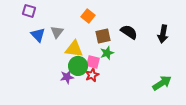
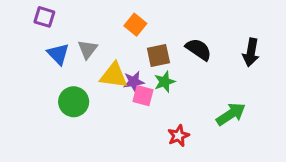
green circle: (78, 66) -> (74, 102), moved
red star: (92, 75) -> (178, 136), moved
purple star: (67, 77) -> (134, 82), moved
green arrow: (162, 83) -> (231, 114), moved

